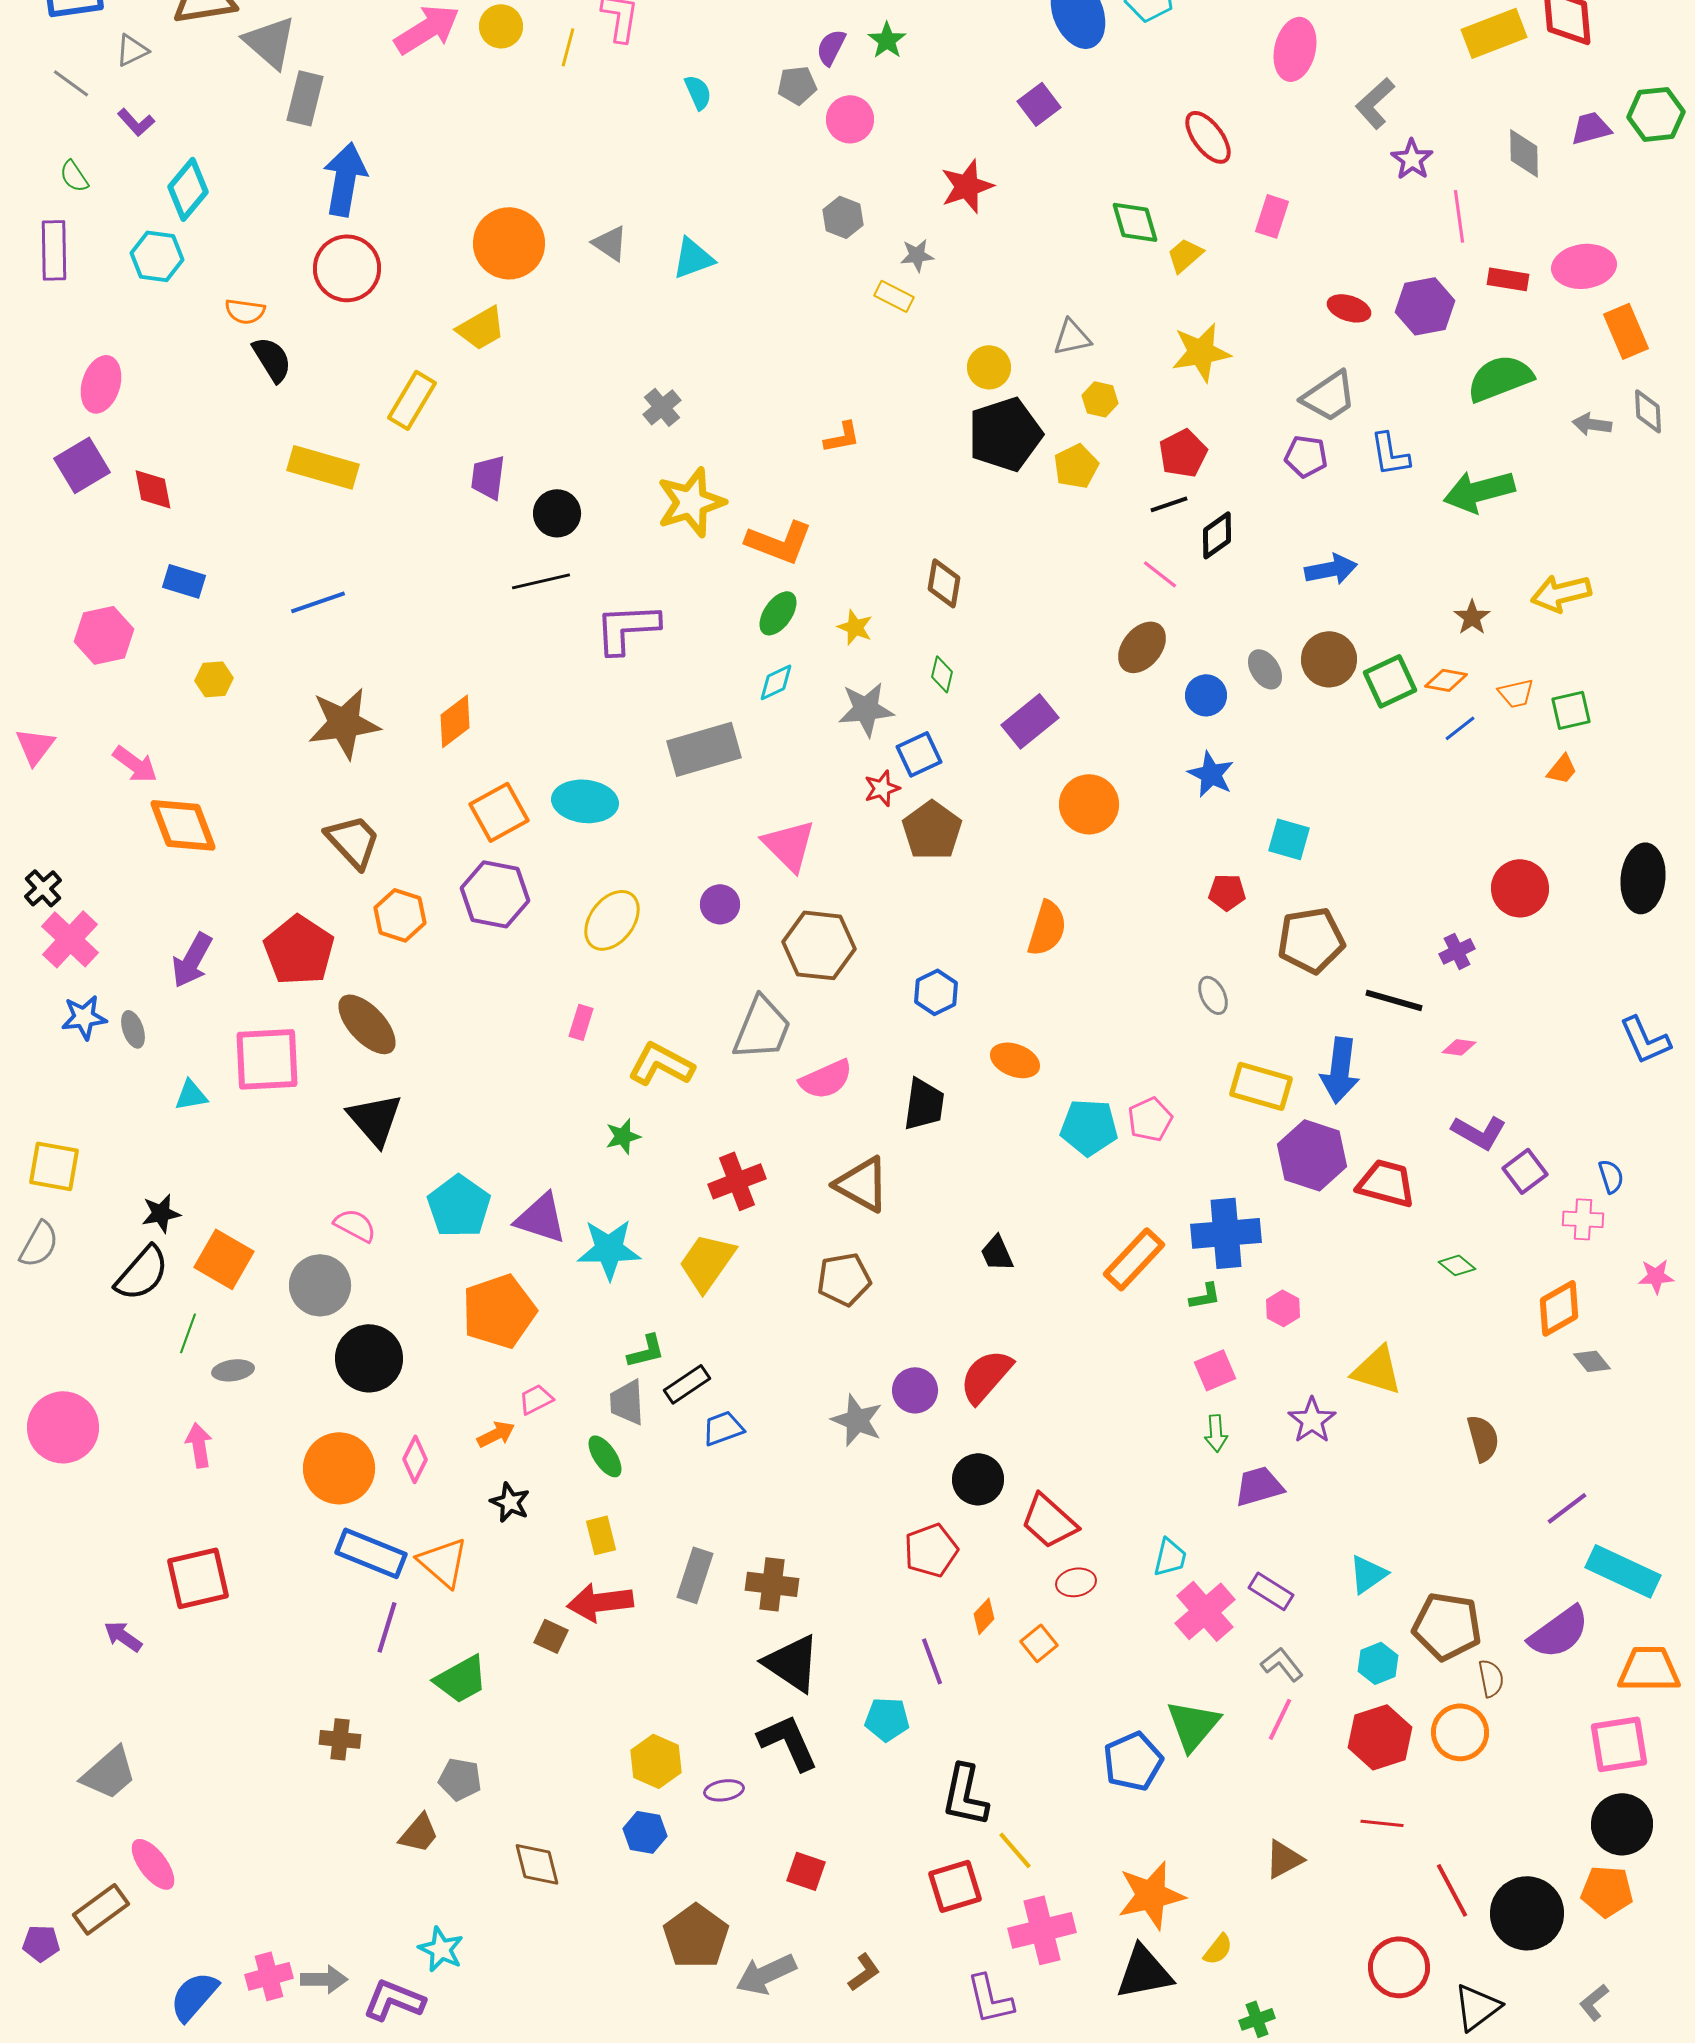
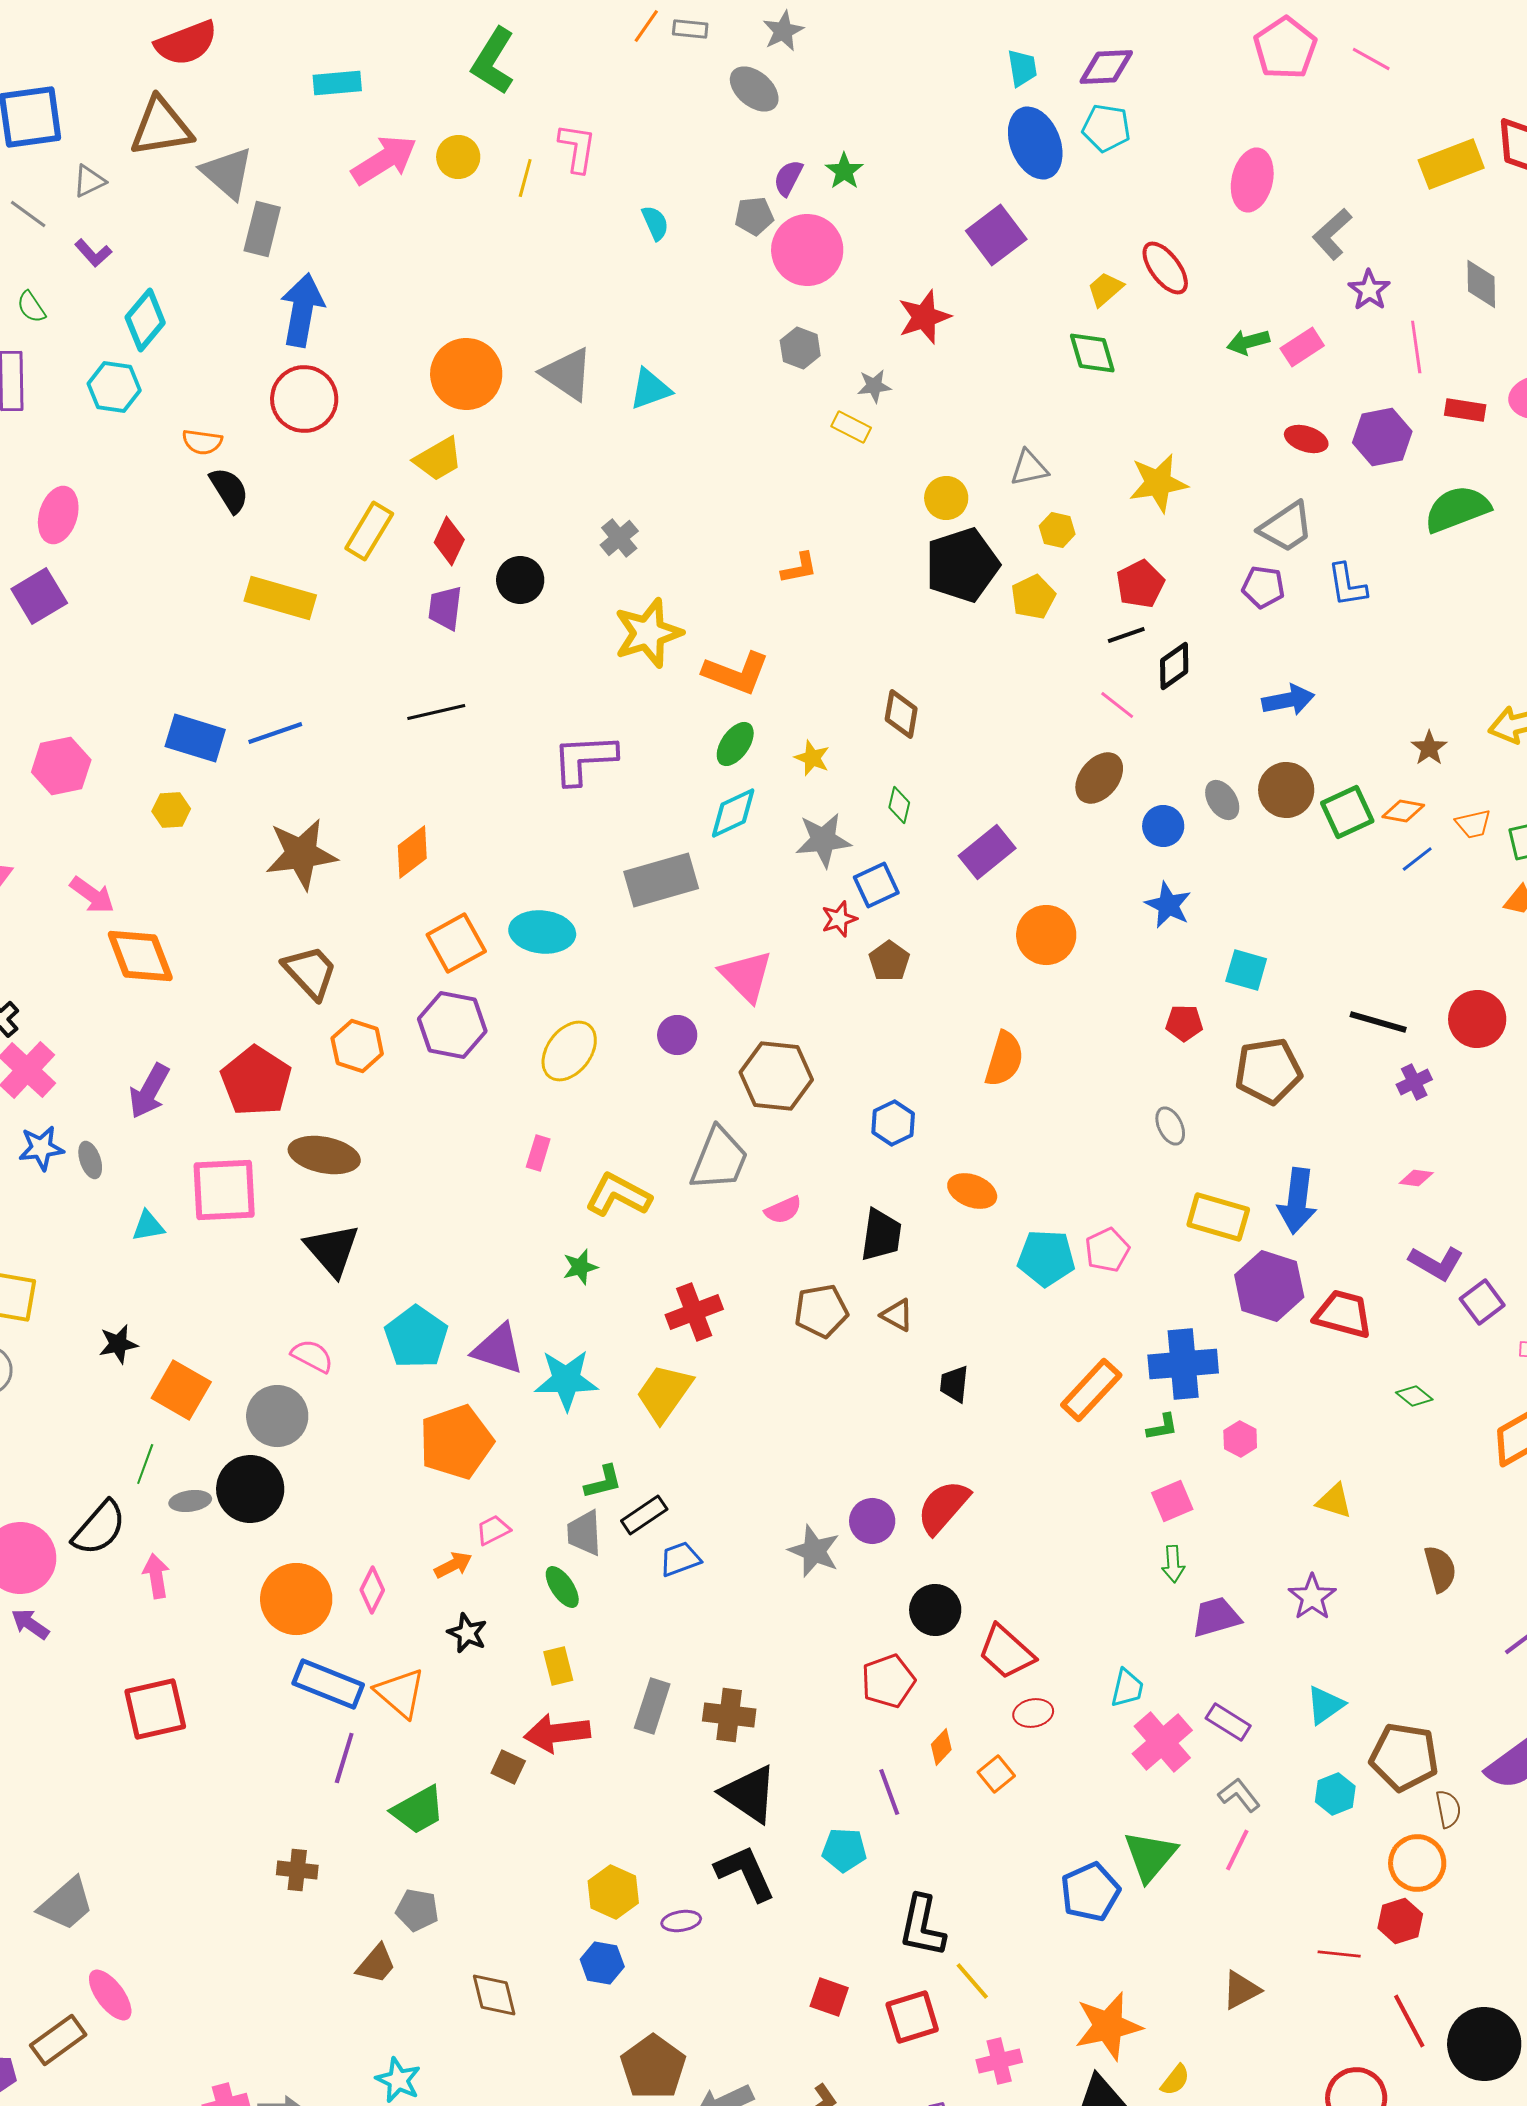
purple square: (1039, 104) -> (996, 235), size x1.4
pink circle: (850, 119) -> (807, 250), size x1.5
pink rectangle: (1272, 216) -> (1302, 347), moved, turned 39
gray triangle: (610, 243) -> (567, 374), size x1.5
yellow trapezoid: (1185, 255) -> (1105, 289), moved
red diamond: (153, 489) -> (449, 541), moved, turned 36
green arrow: (1479, 491) -> (1248, 342), moved, size x0.6
black circle: (557, 513) -> (520, 580), moved
blue rectangle: (184, 581) -> (195, 738), moved, size x1.4
black line: (541, 581) -> (436, 712), moved
cyan diamond: (776, 682) -> (733, 813), size x1.4
brown pentagon: (932, 830) -> (889, 961), size x0.7
black line: (1394, 1000) -> (1378, 1022), moved
brown ellipse: (367, 1024) -> (324, 1155), turned -36
pink semicircle: (826, 1079) -> (783, 1210), size x0.7
brown triangle: (862, 1184) -> (897, 1315), moved, size x0.6
black trapezoid: (997, 1253) -> (954, 1384), turned 30
black semicircle: (142, 1273) -> (99, 1528), moved
brown pentagon: (844, 1279) -> (821, 1311), moved
black circle: (369, 1358) -> (250, 1489), moved
yellow triangle: (1377, 1370) -> (1334, 1501), size x0.7
purple star: (1312, 1420) -> (1312, 1597), moved
purple arrow: (123, 1636) -> (30, 1624), moved
red hexagon: (1380, 1737) -> (1400, 1921), moved, size x0.7
red square: (806, 1871) -> (829, 1997), moved
pink cross: (1042, 1930) -> (999, 2061), size x0.7

